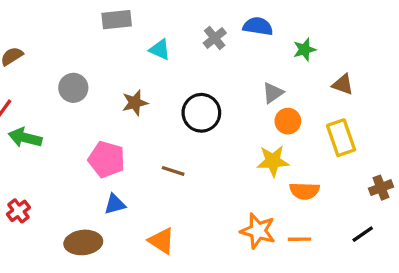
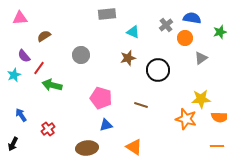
brown star: (135, 103) -> (128, 58), moved
orange circle: (288, 121) -> (185, 38), moved
orange star: (258, 231) -> (186, 119), moved

